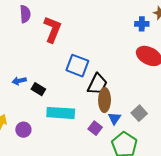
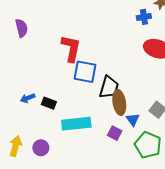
red L-shape: (53, 29) -> (71, 48), moved

